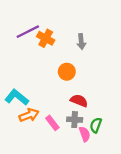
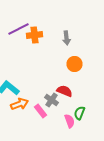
orange cross: (46, 38) -> (34, 35), turned -35
orange circle: (67, 72) -> (74, 64), moved
gray cross: (75, 120) -> (52, 100), moved, turned 32

